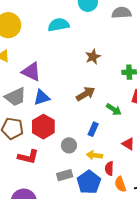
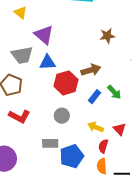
red hexagon: (43, 127) -> (66, 83), moved
blue rectangle: (93, 129) -> (94, 97), moved
yellow arrow: (94, 155) -> (96, 127), moved
red semicircle: (109, 168) -> (103, 146), moved

